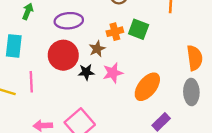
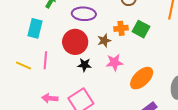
black star: (86, 72) -> (84, 65), moved

